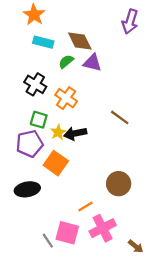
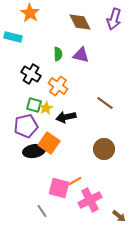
brown diamond: (80, 41) -> (80, 22), moved
cyan rectangle: (43, 42) -> (13, 37), moved
green semicircle: (66, 62) -> (58, 54), turned 128
yellow star: (58, 132) -> (46, 108), moved
brown circle: (119, 184) -> (104, 149), moved
black ellipse: (27, 189) -> (34, 151), moved
pink square: (67, 233) -> (59, 188), moved

